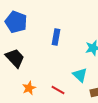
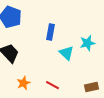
cyan triangle: (80, 75) -> (66, 53), moved

